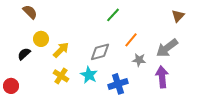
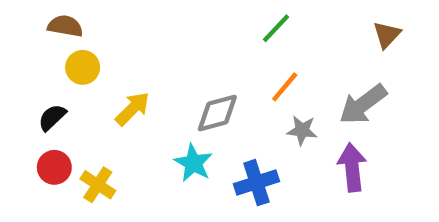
brown semicircle: (30, 12) -> (65, 26), turned -35
green line: (113, 15) -> (276, 28), moved
yellow circle: (41, 39) -> (83, 67), moved
yellow cross: (61, 76) -> (98, 185), moved
red circle: (11, 86) -> (54, 167), moved

